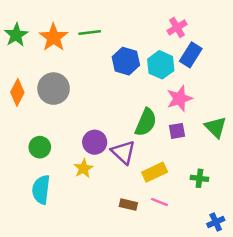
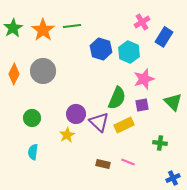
blue rectangle: (191, 55) -> (164, 37), moved
yellow rectangle: (155, 172) -> (124, 125), moved
cyan semicircle: (41, 190) -> (33, 152), size x0.7

